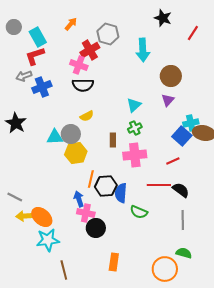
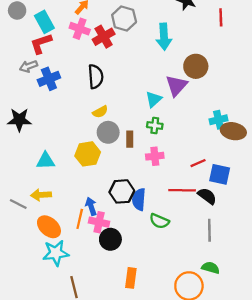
red line: (193, 33) -> (221, 17), turned -35
pink cross: (79, 65) -> (80, 29), moved
black semicircle: (83, 85) -> (96, 77), turned -95
purple triangle: (168, 100) -> (176, 86), moved, size x1.5
black star: (16, 123) -> (19, 120), turned -30
green cross: (135, 128) -> (155, 125), turned 32
gray circle: (71, 134) -> (108, 132), moved
blue square: (182, 136) -> (220, 174), moved, turned -30
cyan triangle: (55, 137) -> (46, 161), moved
pink cross: (135, 155) -> (155, 156), size x0.7
orange line: (91, 179) -> (80, 219), moved
yellow arrow: (25, 216) -> (41, 195), moved

